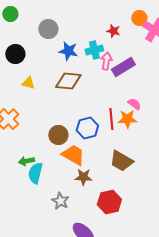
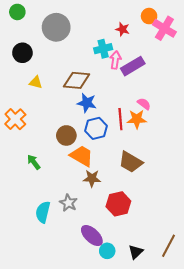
gray circle: (48, 29) -> (56, 27), size x1.4
blue star: (68, 51) -> (87, 103), moved
green arrow: (26, 161) -> (34, 162), turned 63
cyan semicircle: (35, 173) -> (43, 212), moved

